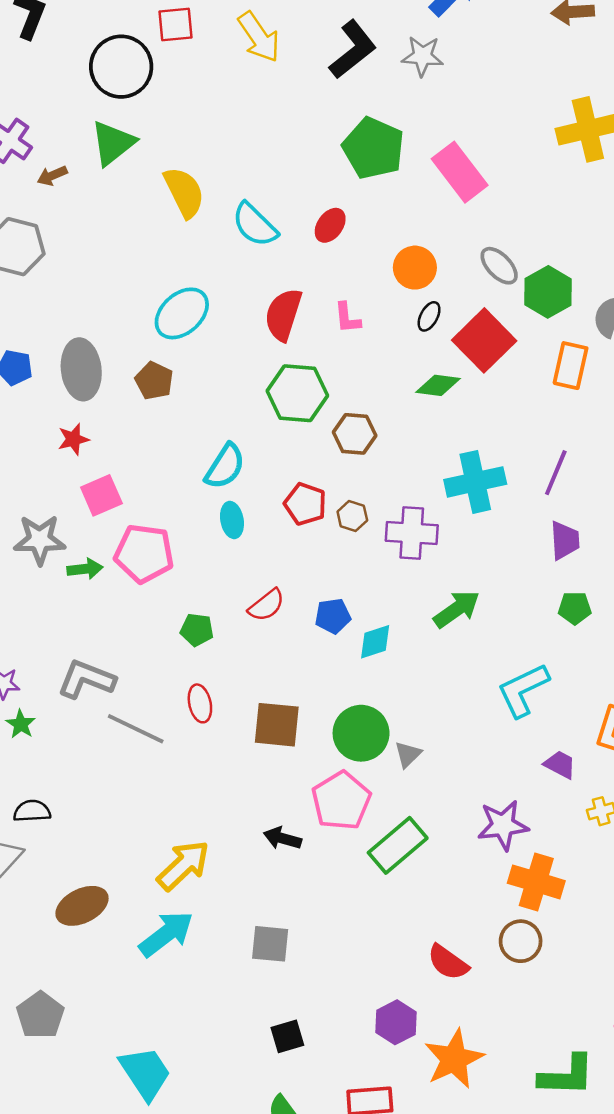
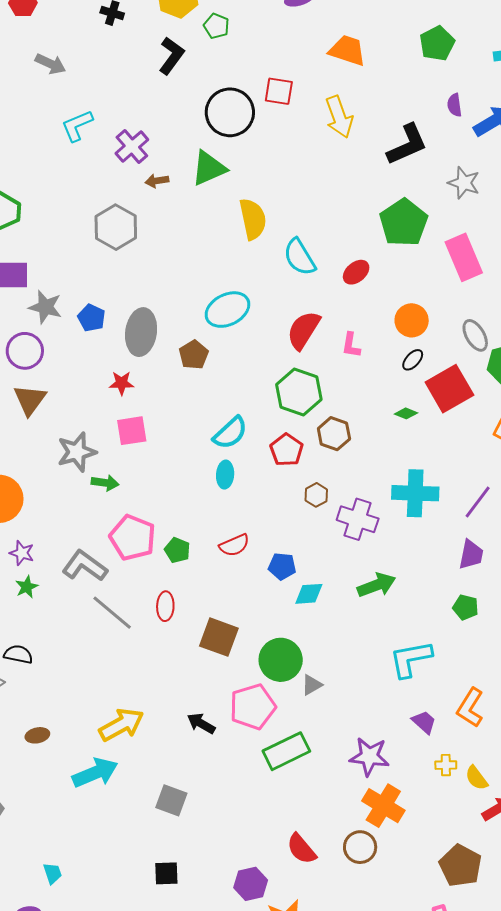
gray star: (422, 56) -> (464, 183), moved
green diamond: (438, 385) -> (406, 413), size x0.7
red pentagon: (305, 504) -> (287, 450), moved
gray star: (40, 540) -> (77, 452), turned -30
pink pentagon: (144, 553) -> (133, 538), moved
brown ellipse: (82, 906) -> (37, 735), size x0.6
cyan trapezoid: (145, 1073) -> (52, 873), size x0.5

